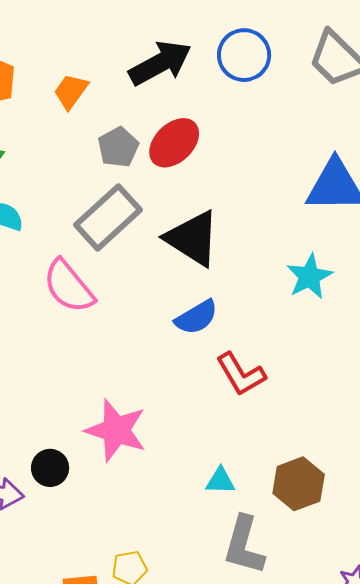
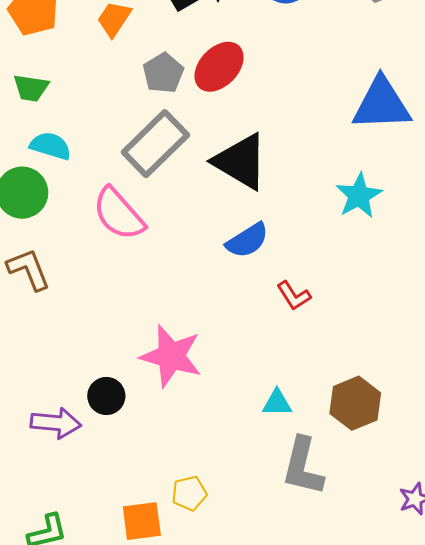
red L-shape: (241, 374) -> (294, 296), size x0.7

